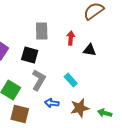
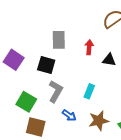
cyan rectangle: (71, 80) -> (89, 91), turned 64
blue arrow: (52, 103) -> (69, 115), turned -152

